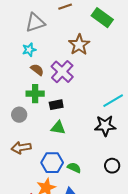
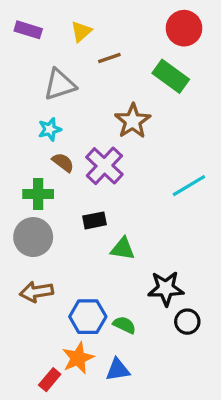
green cross: (35, 94) -> (38, 194), moved
cyan line: (113, 101) -> (189, 186), moved
gray circle: (19, 115) -> (33, 237), size x1.5
black star: (105, 126) -> (166, 288), moved
green triangle: (58, 128) -> (123, 249), moved

